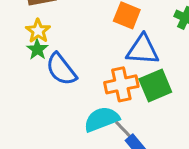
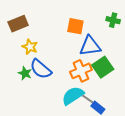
yellow star: (38, 31) -> (30, 47), moved
green star: (37, 49) -> (25, 73), moved

